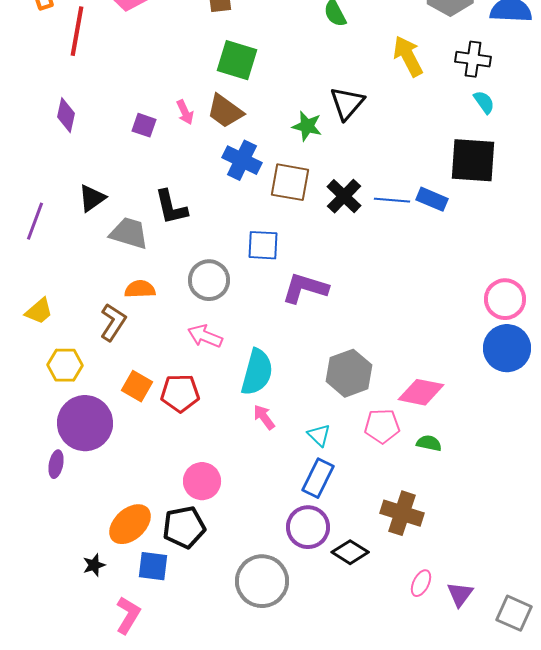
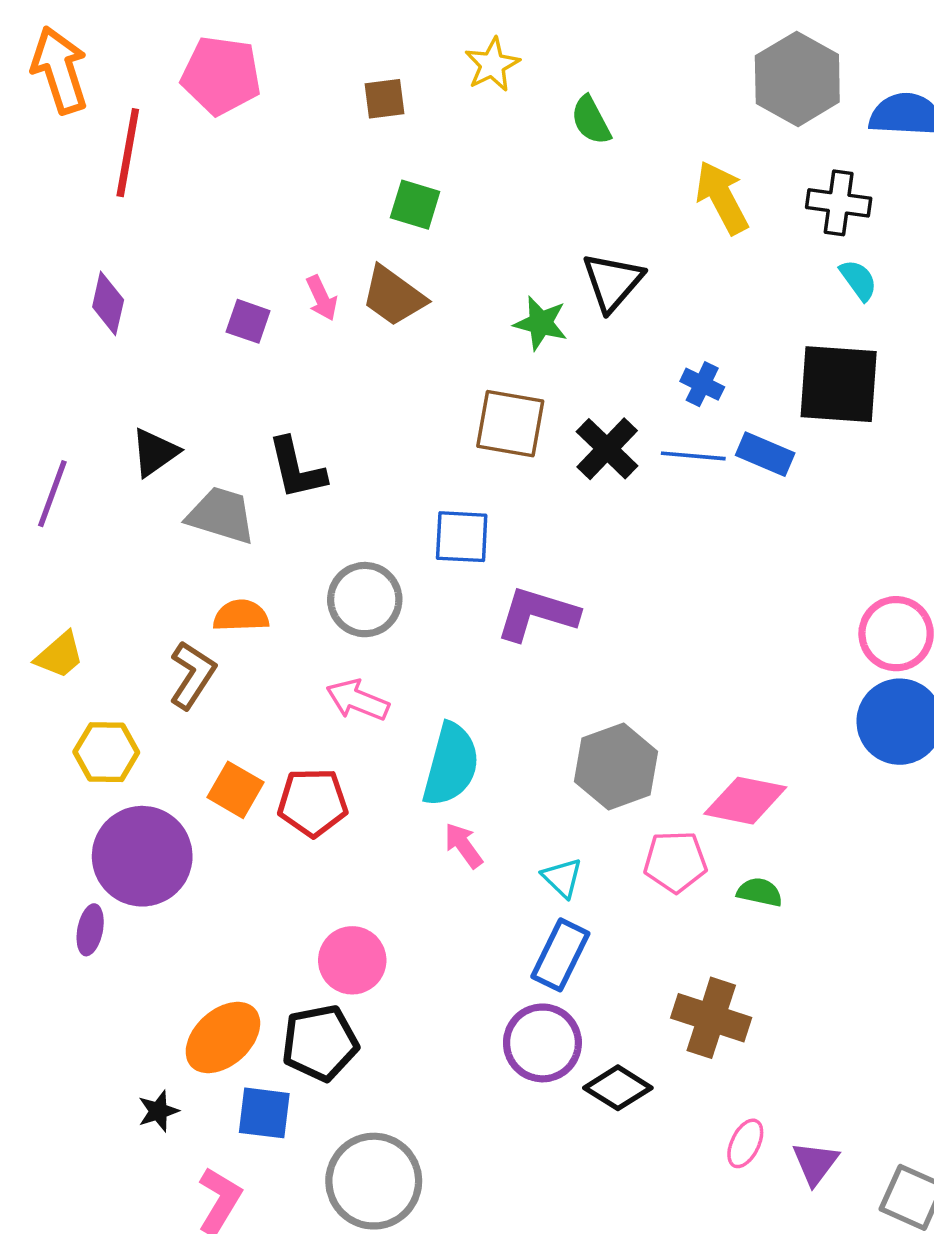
green square: (237, 60) -> (415, 205), size x0.7
blue cross: (242, 160) -> (702, 384), moved, size x0.6
gray circle: (262, 581) -> (374, 1181), moved

